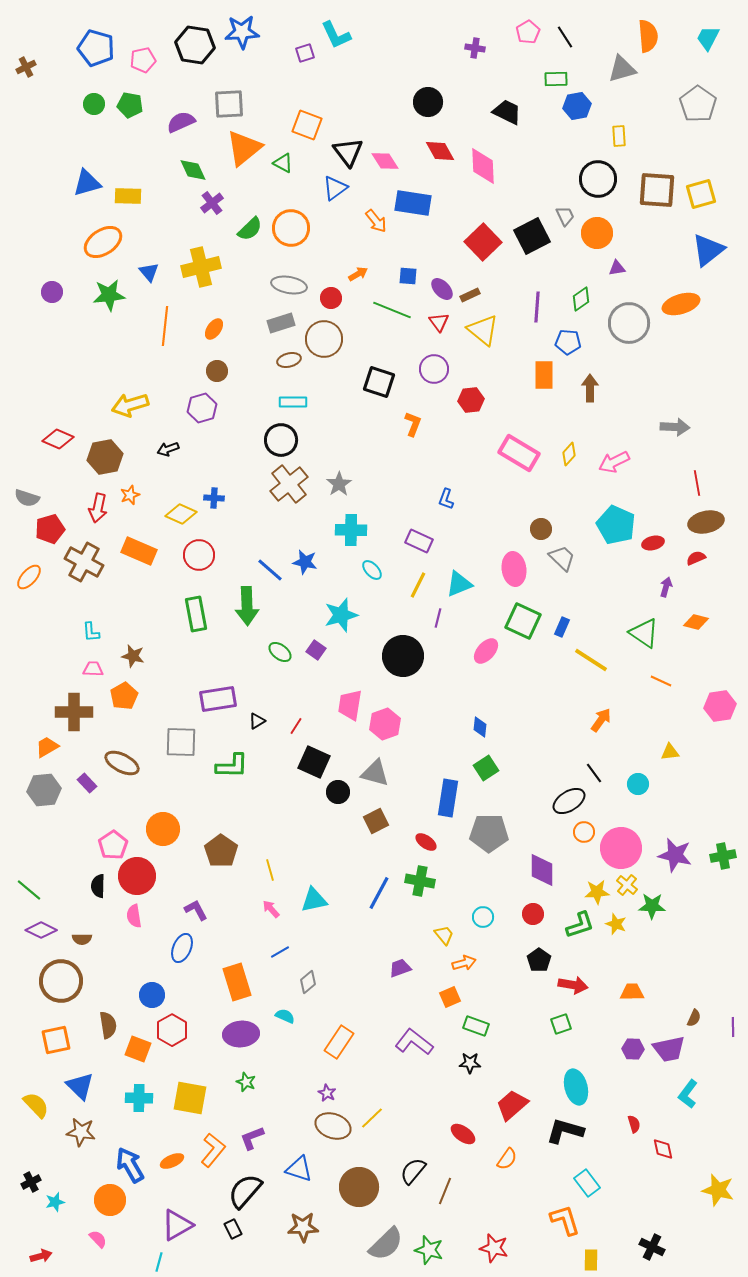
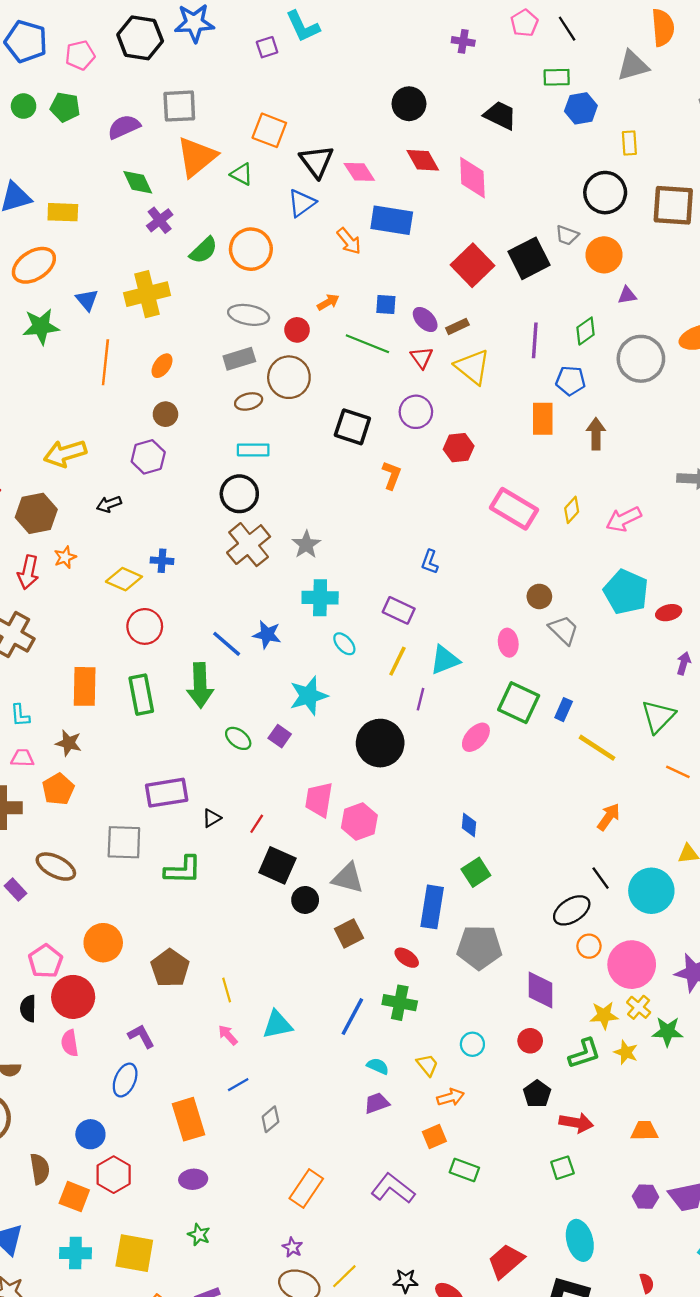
gray trapezoid: (565, 216) -> (567, 235), turned 135
orange rectangle: (139, 551) -> (85, 686), moved, turned 68
pink ellipse: (514, 569) -> (508, 643), size x0.7
green triangle: (644, 633) -> (658, 716), turned 40
cyan circle: (638, 784) -> (651, 891), size x1.8
cyan semicircle: (285, 1016) -> (378, 1066), moved
purple ellipse: (241, 1034) -> (193, 1179), size x0.7
black star: (470, 1063) -> (406, 1281), moved

